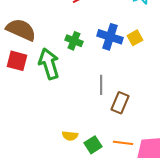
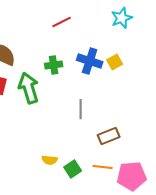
green cross: (74, 41) -> (54, 65), turned -30
brown rectangle: (120, 103) -> (109, 136), moved, turned 45

